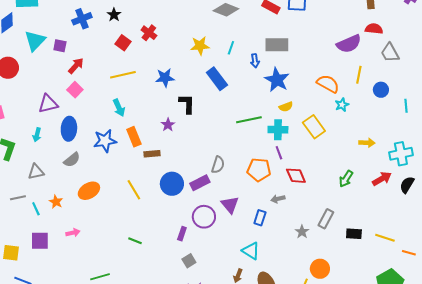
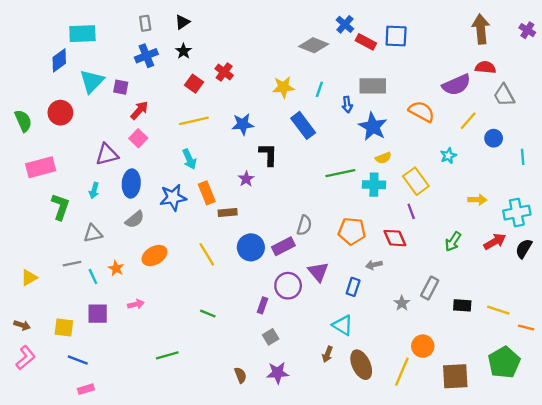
yellow line: (359, 75) -> (468, 121), turned 30
orange semicircle: (328, 84) -> (422, 111), moved
purple line: (279, 153) -> (411, 211), moved

